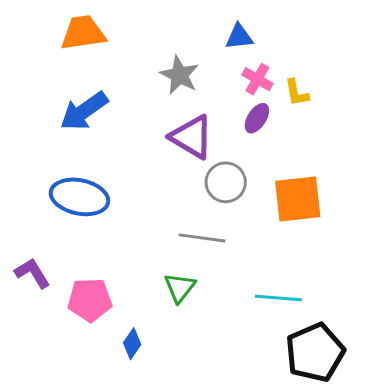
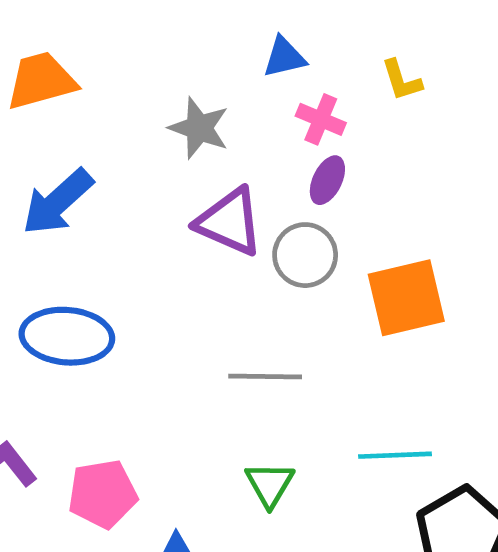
yellow L-shape: (297, 93) -> (402, 80), moved
gray circle: (226, 182) -> (305, 255), moved
green triangle: (180, 288) -> (270, 484), moved

